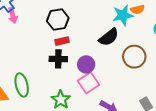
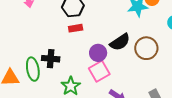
black semicircle: (109, 37) -> (120, 42), moved
black cross: (58, 59) -> (51, 59), moved

